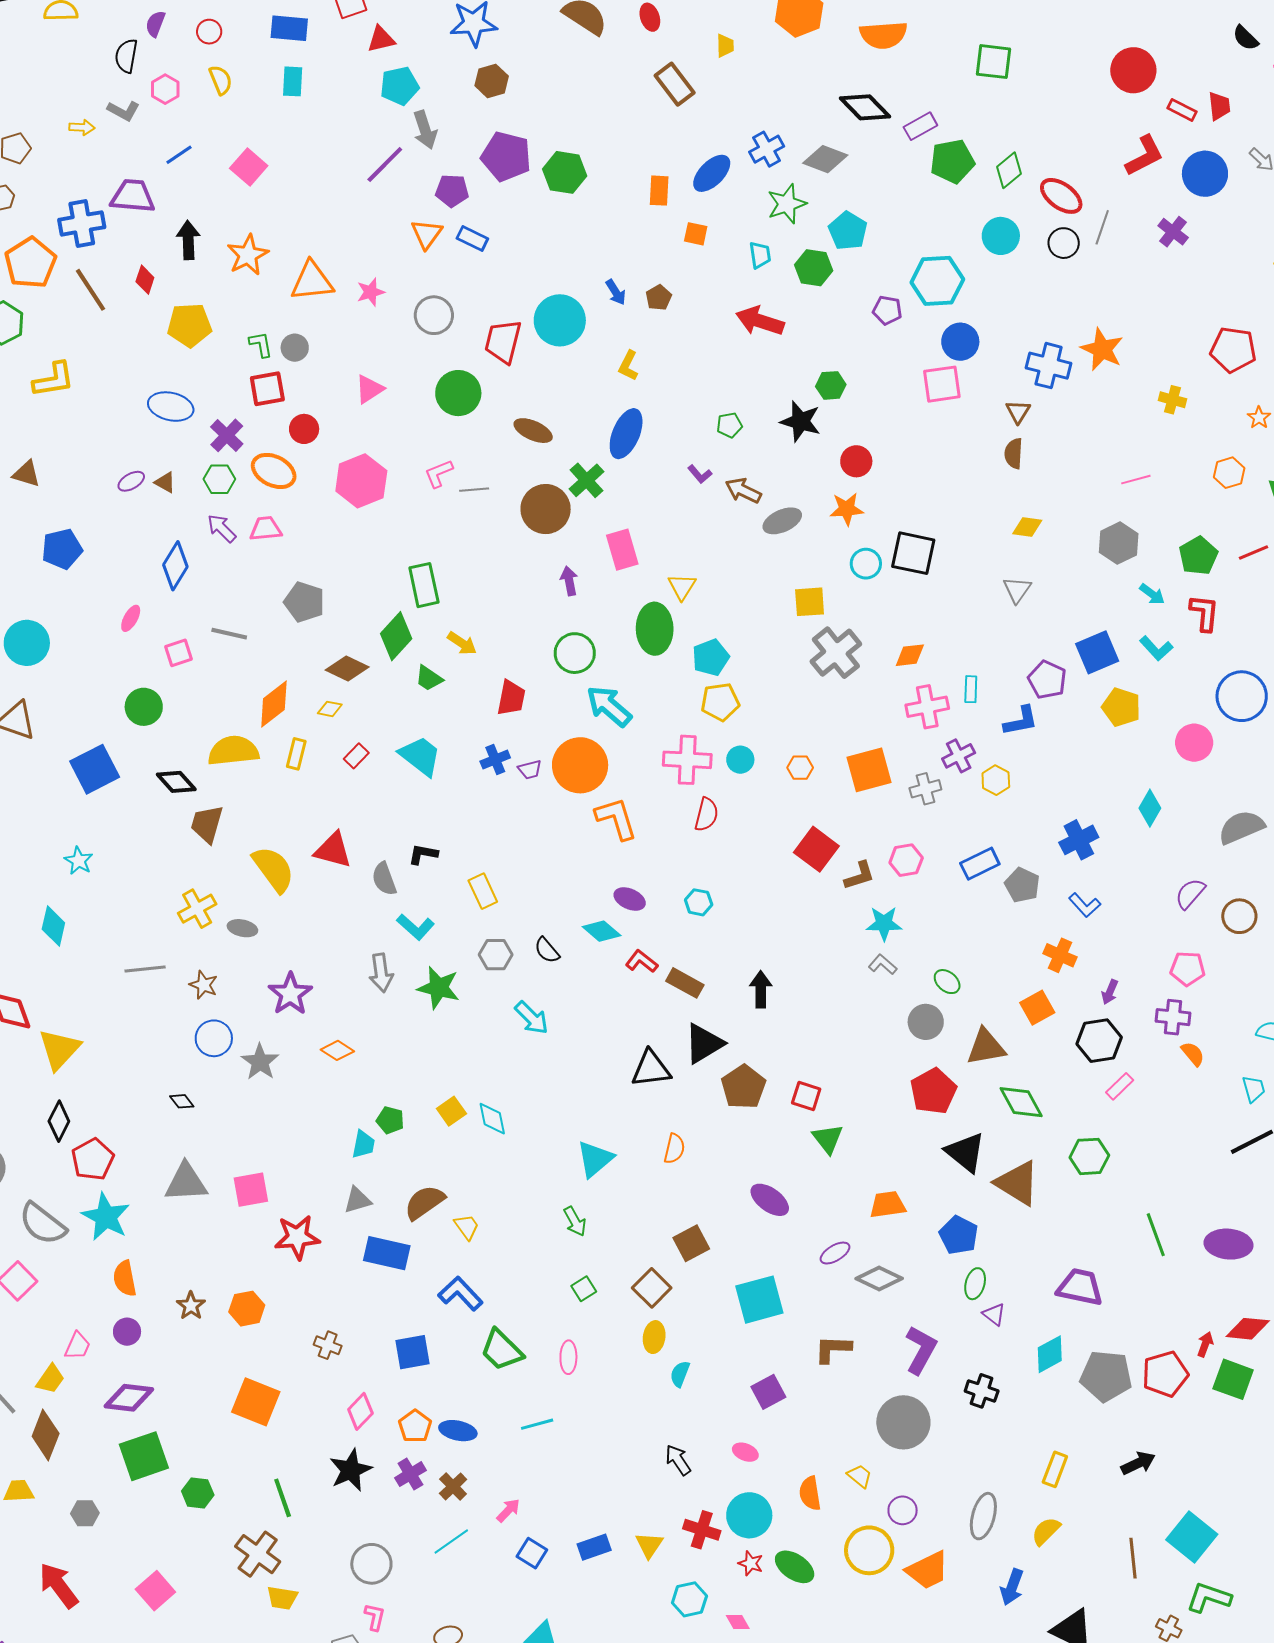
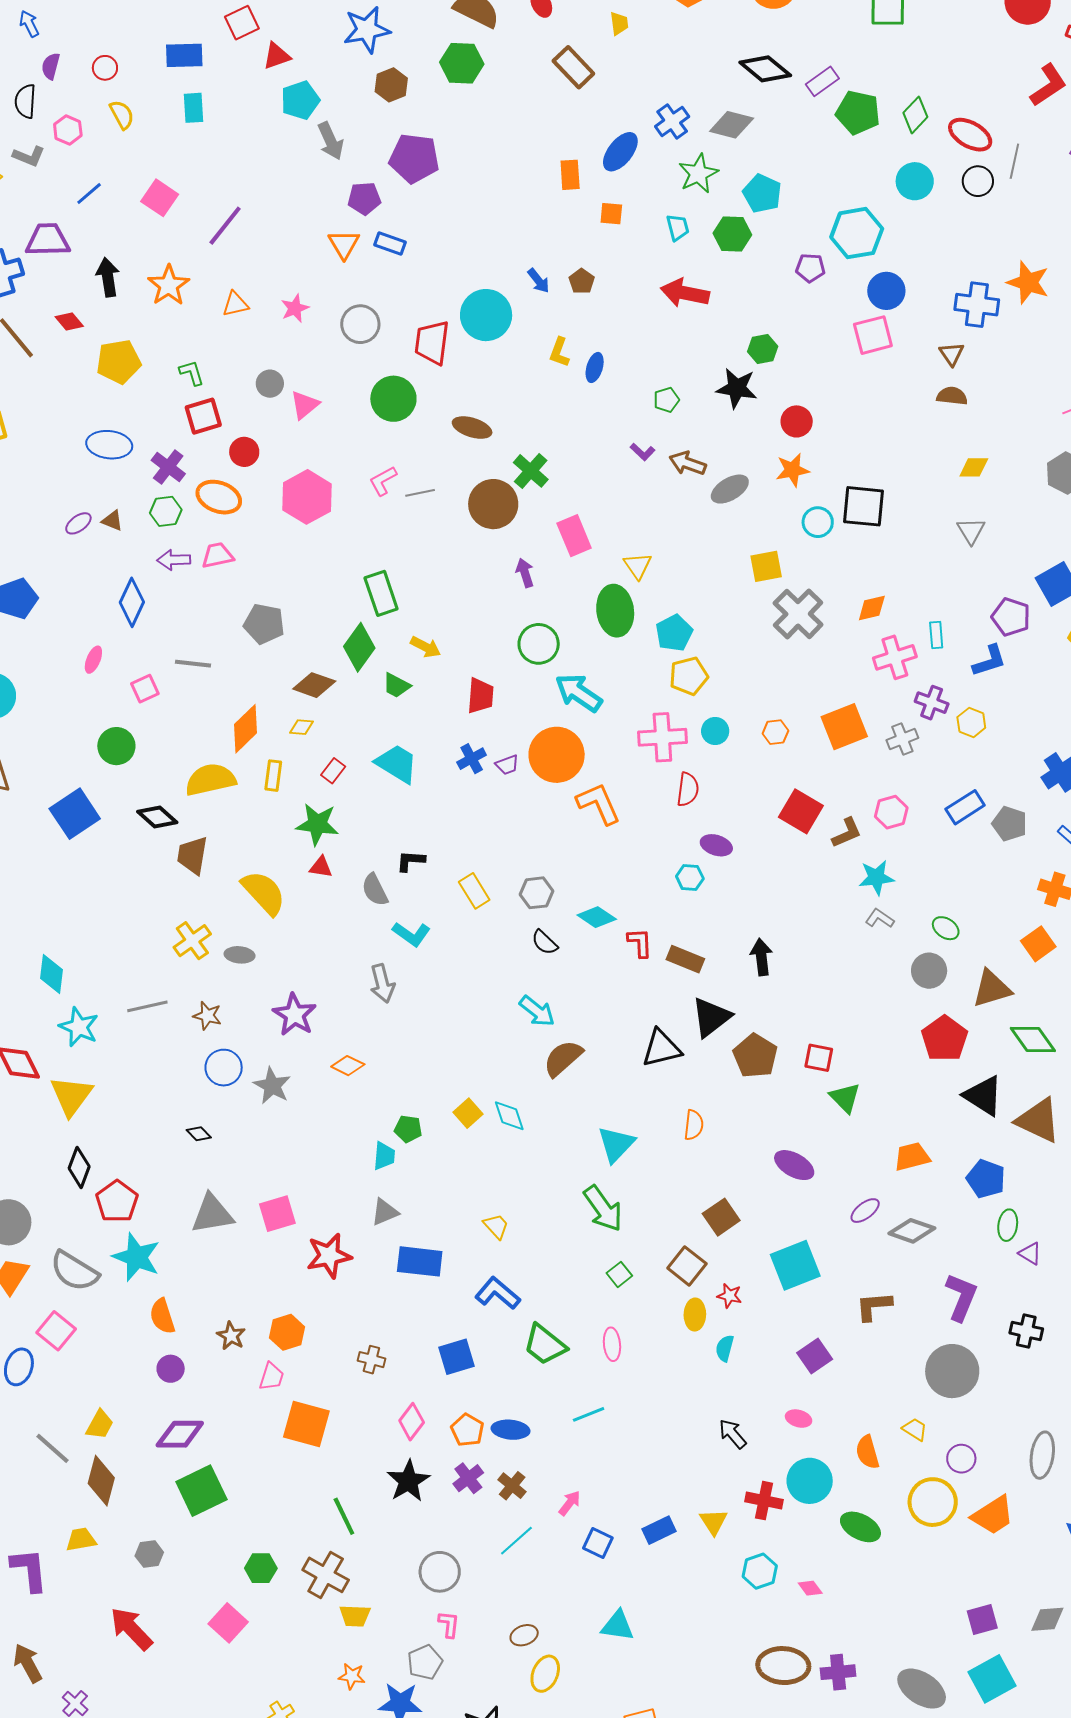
green pentagon: (952, 161) -> (858, 113), turned 30
purple line: (385, 164) -> (225, 226), moved
green hexagon: (565, 172) -> (462, 63), moved
red diamond: (145, 280) -> (69, 321), turned -52
orange triangle: (312, 281) -> (235, 304), size x0.6
gray circle: (295, 348) -> (270, 384), moved
blue ellipse: (626, 434) -> (595, 367), moved, size x0.6
brown semicircle: (1014, 453) -> (952, 396), turned 100
purple arrow: (222, 528) -> (174, 560), turned -40
purple cross: (959, 756) -> (932, 703), turned -36
red triangle: (333, 850) -> (321, 867), size x0.6
cyan star: (79, 861) -> (79, 1027), moved, size x1.4
purple ellipse: (630, 899) -> (716, 845), moved
gray hexagon: (496, 955) -> (537, 893), moved
red L-shape: (642, 961) -> (640, 943), turned 56
green star: (439, 988) -> (317, 824), moved
brown semicircle: (424, 1202) -> (563, 1058), moved
green arrow: (575, 1221) -> (603, 1209), size x1.6
pink trapezoid: (78, 1346) -> (271, 1377), moved
green hexagon: (198, 1493) -> (261, 1568), moved
red star: (751, 1563) -> (729, 1296), moved

